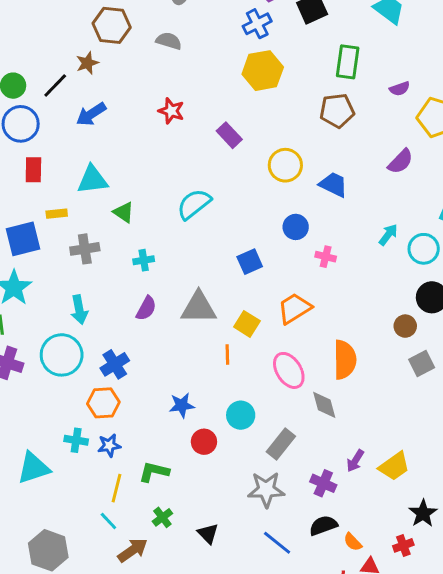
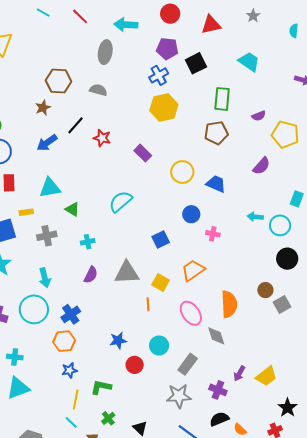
black line: (55, 86) -> (75, 125), moved
cyan arrow: (388, 235) -> (255, 217), turned -119
brown circle: (405, 326) -> (265, 290), moved
cyan cross: (76, 440) -> (15, 357), moved

